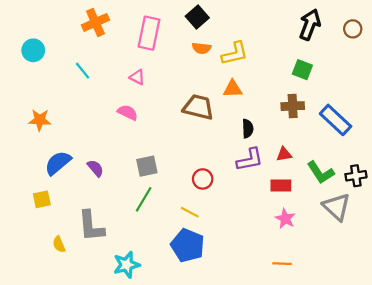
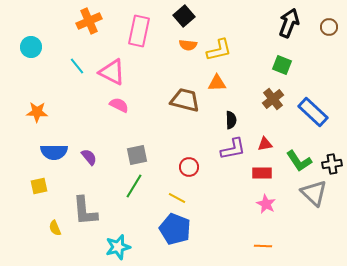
pink triangle: (137, 77) -> (112, 72), moved, size x1.8
brown cross: (293, 106) -> (273, 99), turned -35
blue semicircle: (58, 163) -> (54, 152), turned -140

